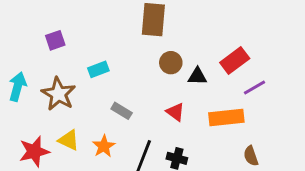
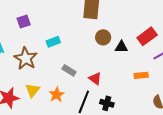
red triangle: (175, 112) -> (95, 79), moved
orange rectangle: (226, 117) -> (141, 75), size x0.6
yellow triangle: (69, 140) -> (32, 90), turned 42

